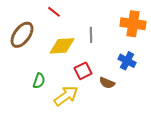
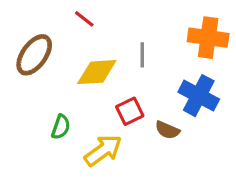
blue cross: (127, 61) -> (199, 96), size x1.4

